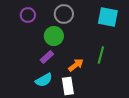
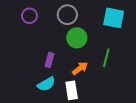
green circle: (54, 36) -> (77, 38), moved
purple rectangle: (47, 57) -> (49, 60), turned -32

